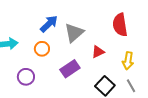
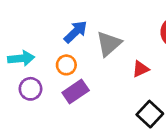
purple rectangle: (70, 69) -> (76, 91), moved
purple circle: (26, 77) -> (30, 89), moved

